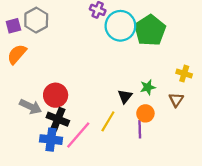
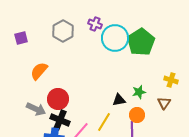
gray hexagon: (36, 20) -> (63, 31), moved
orange semicircle: (17, 54) -> (39, 71), moved
black triangle: (125, 96) -> (119, 100), turned 40

